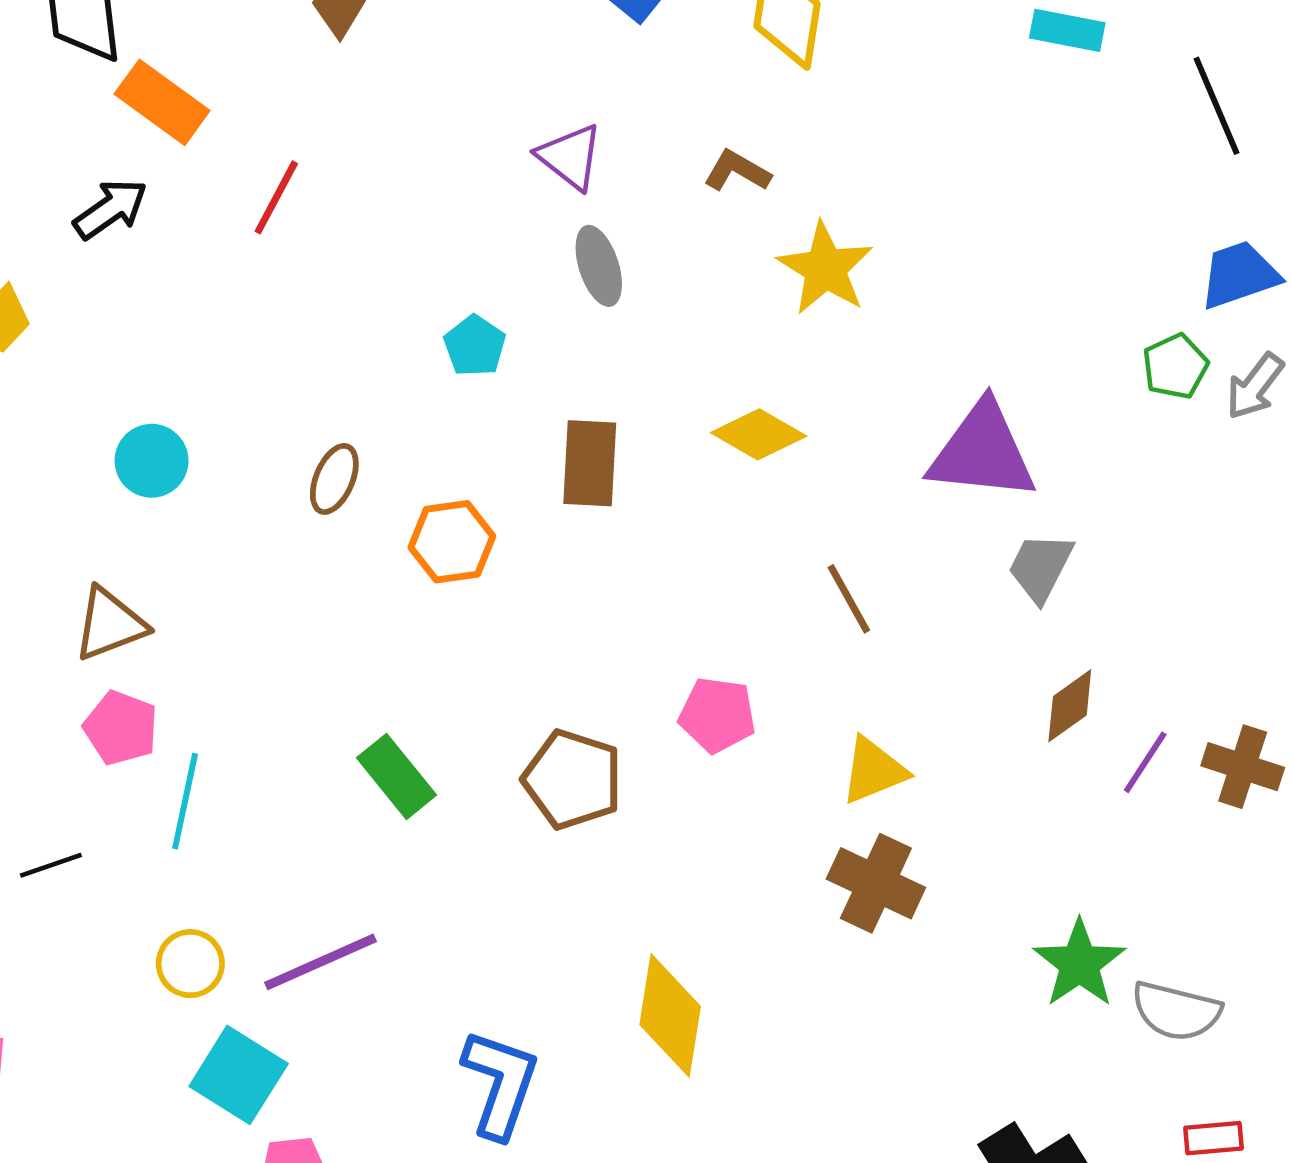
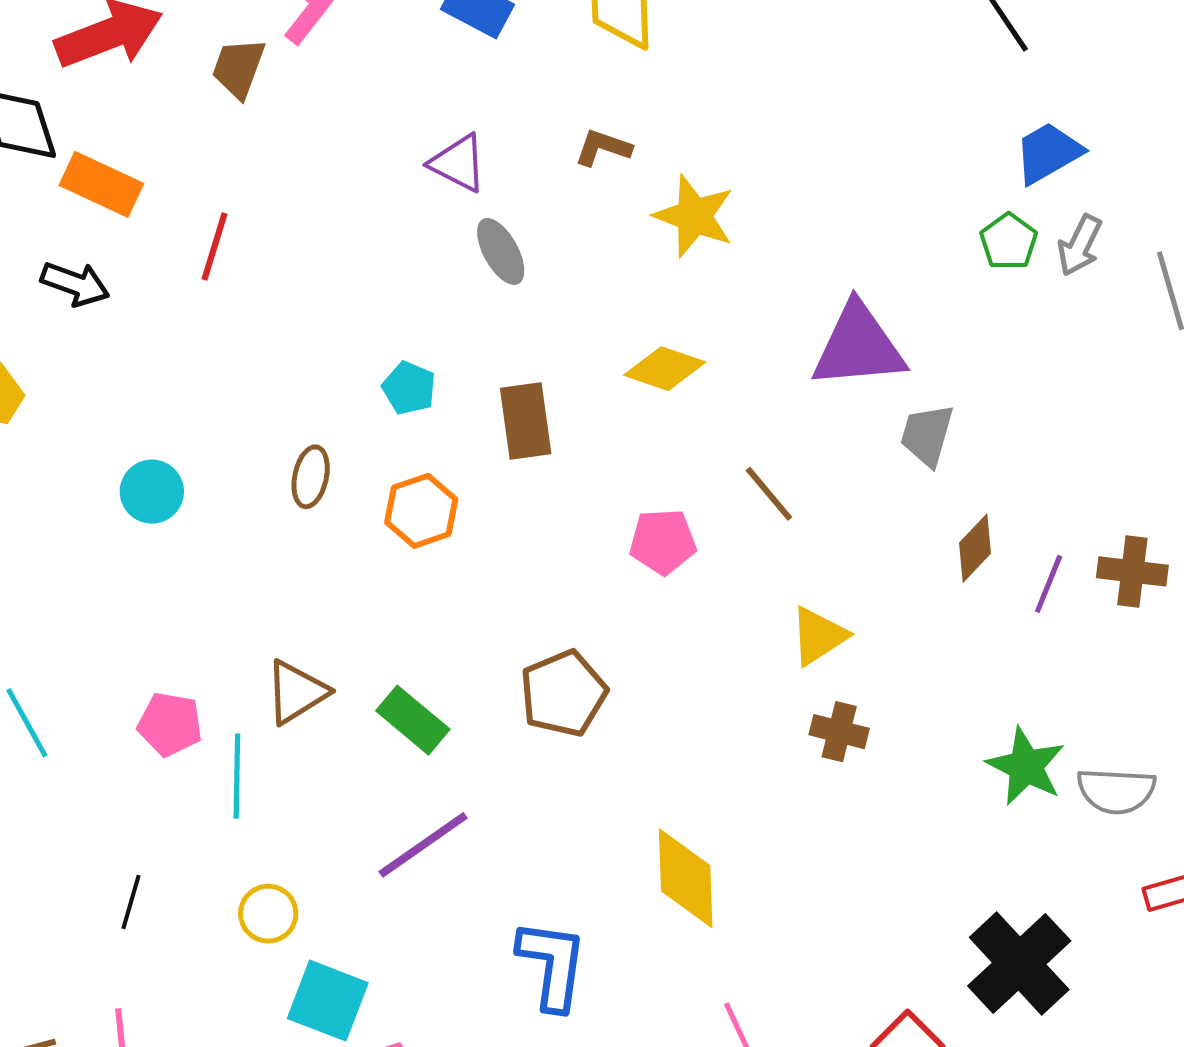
black arrow: (111, 209) -> (75, 284), turned 66
cyan pentagon: (475, 346) -> (409, 388), moved
brown triangle: (110, 624) -> (296, 692), moved
pink pentagon: (717, 715) -> (663, 542), moved
brown pentagon: (573, 779) -> (563, 693), turned -30
black line: (51, 865) -> (131, 902), moved, turned -44
brown cross: (876, 883) -> (839, 732), size x0.7
purple line: (320, 962) -> (423, 845), moved

